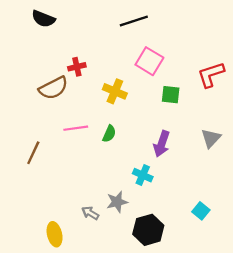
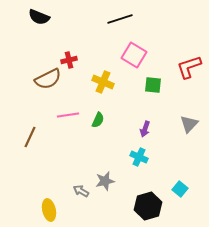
purple arrow: (162, 144) -> (145, 129), size x0.7
cyan cross: (143, 175) -> (139, 157), moved
black hexagon: (148, 230) -> (148, 206), moved

